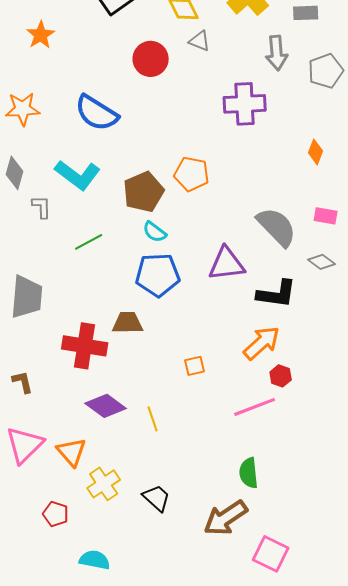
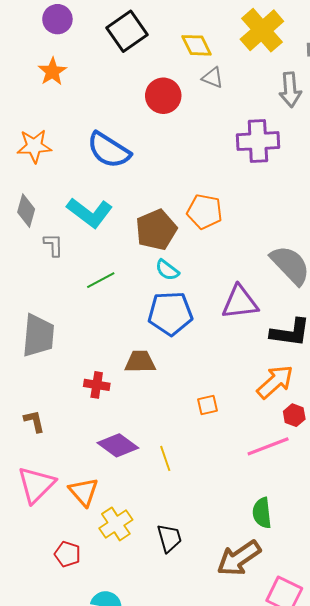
red cross: (85, 346) -> (97, 385), size x0.6
black trapezoid: (157, 498) -> (169, 538), turned 32

